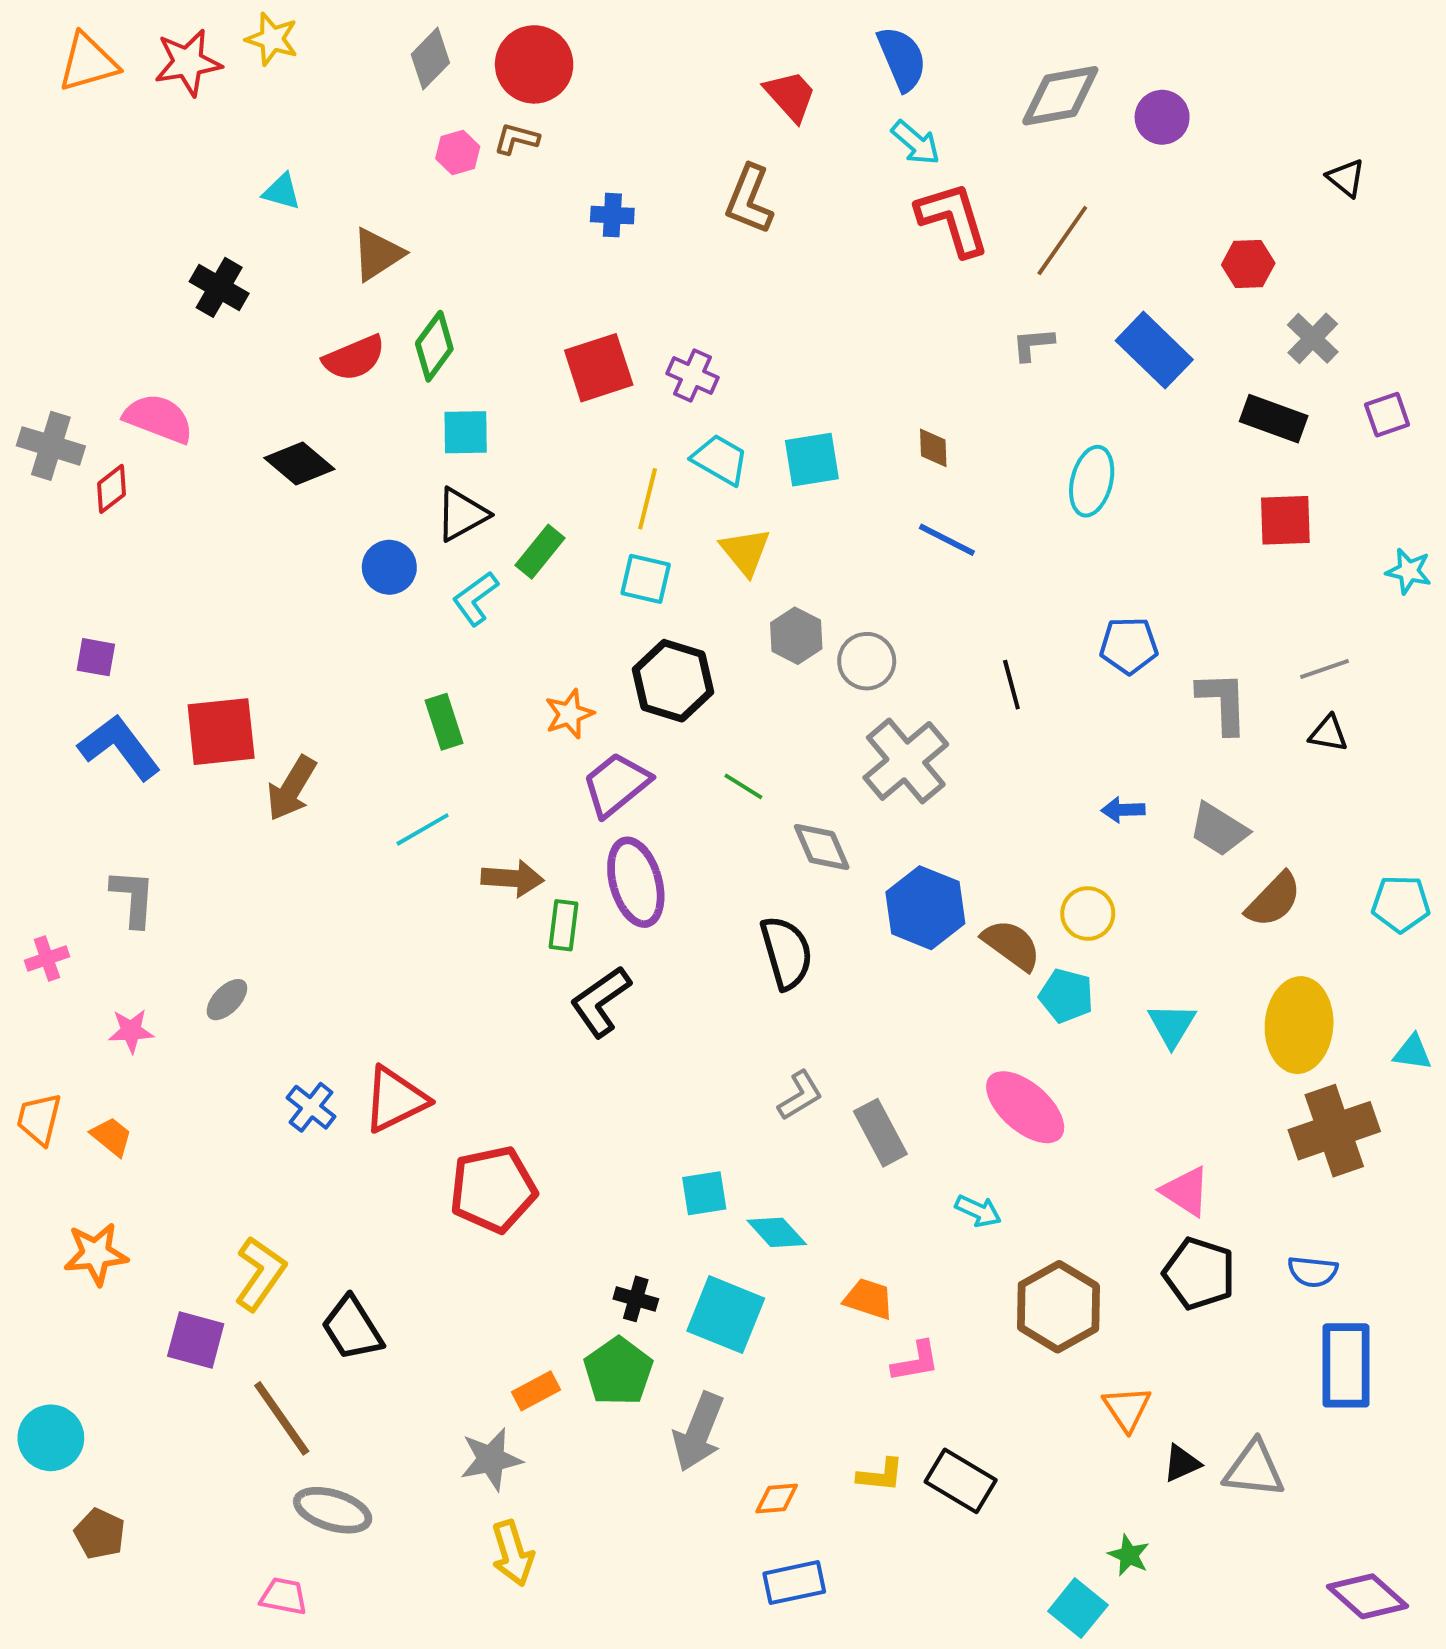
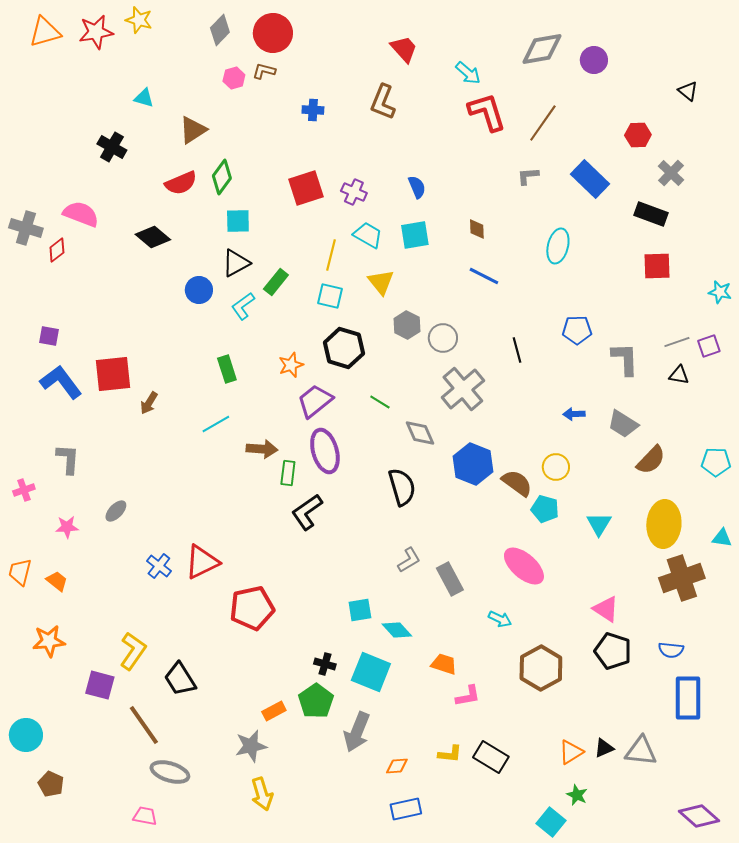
blue semicircle: (902, 59) -> (417, 187), moved, size x0.7
purple square: (1387, 415) -> (709, 346), moved
brown arrow: (291, 788) -> (149, 403), size x0.7
orange triangle: (1127, 1408) -> (571, 752), moved, turned 32

